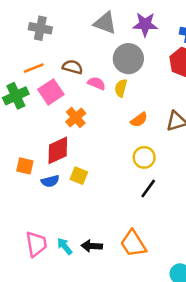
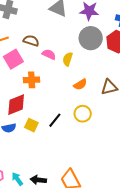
gray circle: (128, 59) -> (91, 38), moved
orange cross: (76, 117) -> (32, 80), turned 35
black line: (148, 189) -> (55, 120), moved

